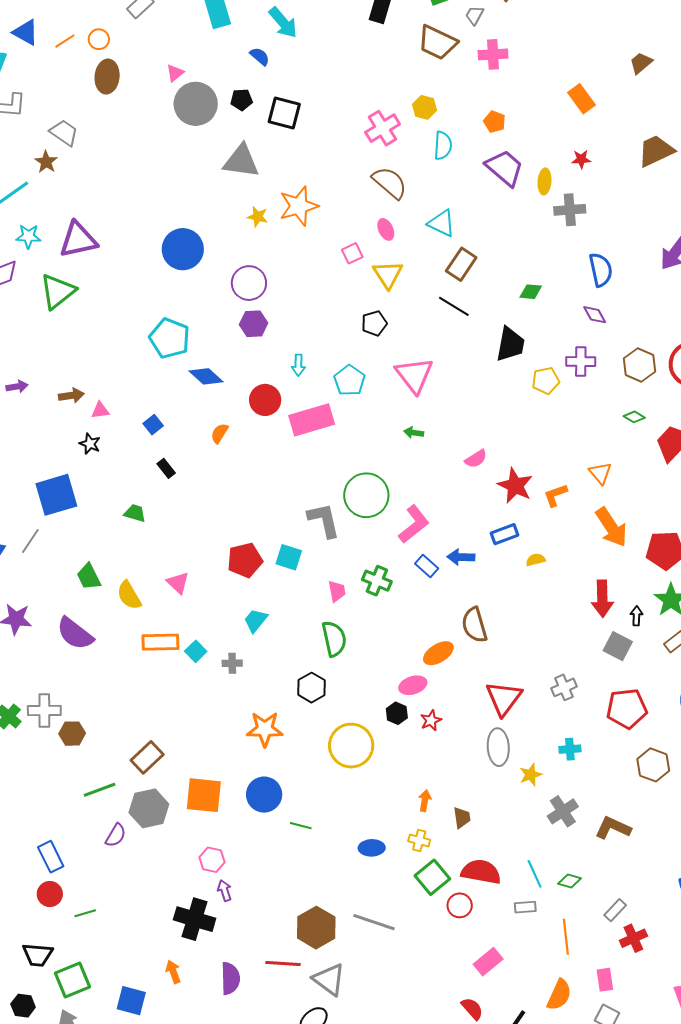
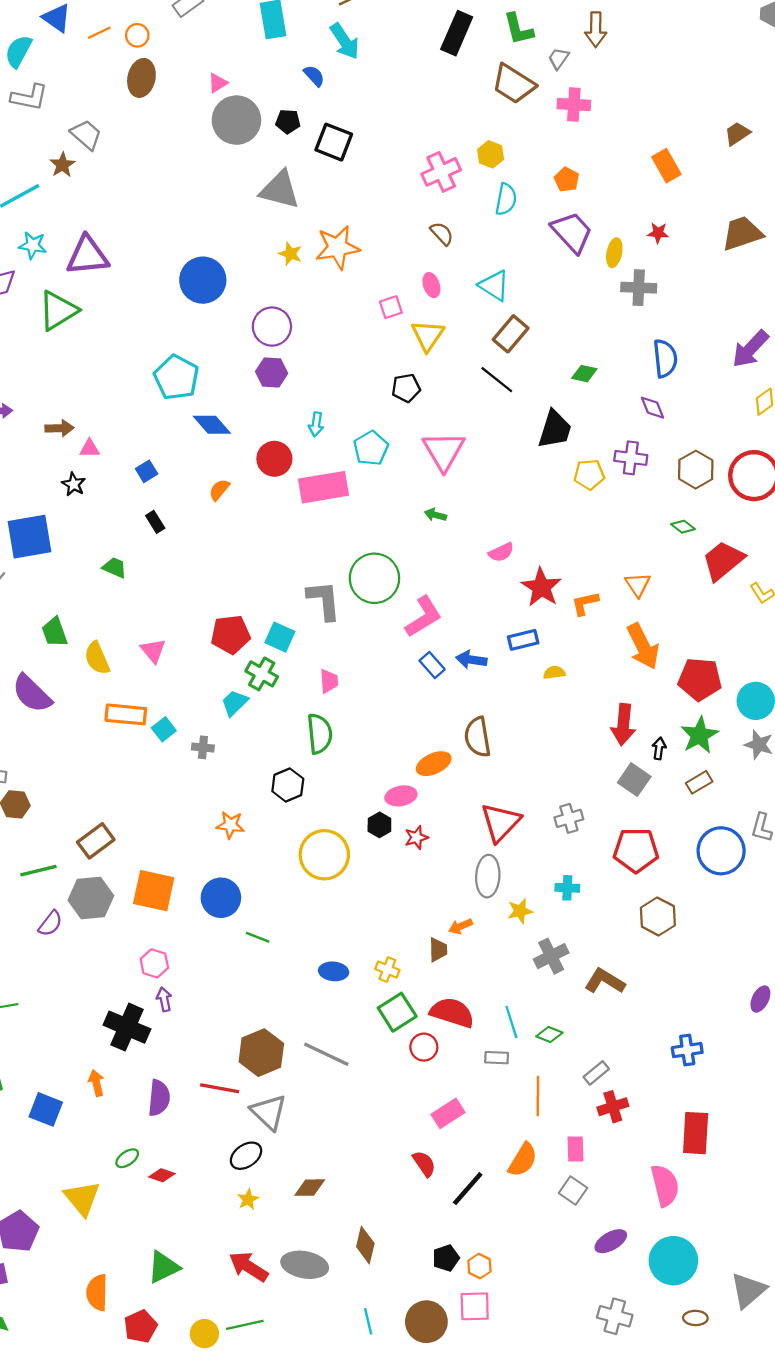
brown semicircle: (390, 183) -> (442, 234), size x0.6
green cross: (377, 581) -> (262, 674), moved
orange star: (265, 729) -> (230, 825), size x0.7
orange arrow: (425, 801) -> (461, 926), moved, turned -130

